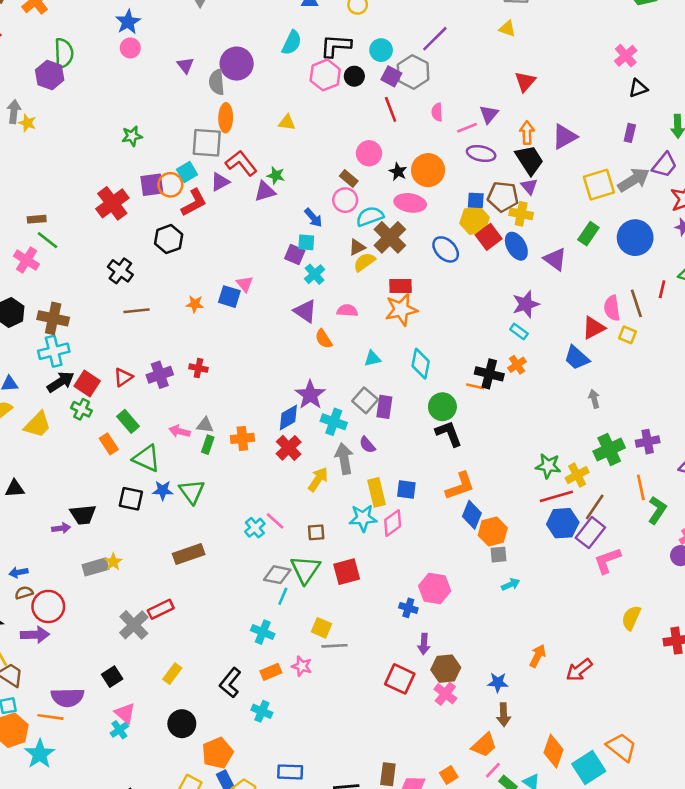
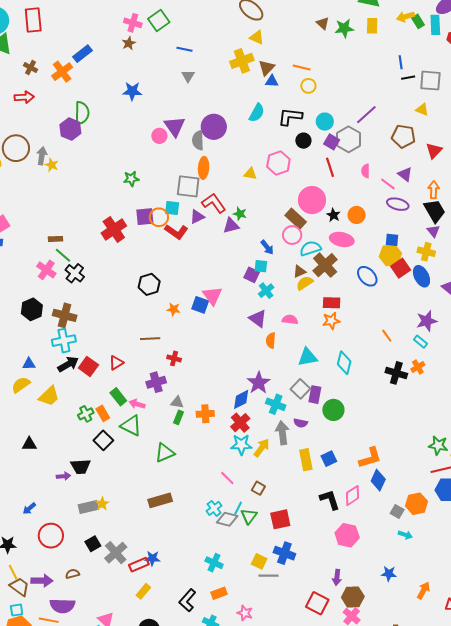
blue star: (128, 22) -> (132, 91), turned 30
pink circle: (130, 48) -> (159, 136), moved
purple triangle: (185, 65) -> (175, 126), size x1.6
pink hexagon: (325, 75) -> (278, 163), moved
purple triangle: (489, 114) -> (405, 174), turned -35
pink line: (467, 128) -> (388, 184), turned 56
pink circle: (369, 153) -> (312, 200), size x1.4
orange circle: (428, 170) -> (357, 215), size x0.7
cyan square: (187, 172) -> (172, 208), turned 35
brown rectangle: (349, 178) -> (296, 219), size x1.5
brown pentagon: (503, 197) -> (403, 136), moved
red L-shape: (194, 203) -> (176, 232), turned 60
black hexagon: (169, 239) -> (149, 284), moved
black cross: (120, 271) -> (75, 273), moved
pink triangle: (245, 284) -> (212, 296), size x1.5
orange star: (401, 310) -> (331, 321), size x0.7
brown line: (136, 311) -> (150, 339), moved
orange semicircle: (324, 339) -> (271, 340), turned 35
cyan triangle: (372, 358) -> (307, 357), size x1.5
purple cross: (160, 375) -> (156, 382), moved
orange line: (475, 386) -> (387, 336), moved, turned 40
green circle: (442, 407) -> (333, 410), moved
green cross: (82, 409) -> (86, 414), moved, turned 35
pink arrow: (180, 431) -> (137, 404), moved
black L-shape: (449, 434) -> (330, 500), moved
purple semicircle: (367, 445) -> (301, 423), turned -40
blue star: (163, 490) -> (152, 558), moved
blue square: (406, 490) -> (329, 459), turned -35
green triangle: (192, 492) -> (165, 453), turned 40
black square: (131, 499) -> (103, 440), moved, turned 30
cyan star: (363, 518) -> (241, 445), moved
pink diamond: (393, 523) -> (352, 496), moved
cyan cross: (255, 528) -> (214, 508), moved
brown square: (316, 532) -> (258, 488), turned 32
orange hexagon: (493, 532) -> (416, 504), moved
gray square: (498, 555) -> (397, 512), turned 32
green triangle: (305, 569) -> (249, 516), size x0.7
blue arrow: (18, 572) -> (29, 508), turned -32
cyan arrow: (511, 584) -> (405, 535), turned 40
brown semicircle: (24, 593) -> (72, 574), moved
cyan line: (283, 596) -> (238, 508), moved
blue cross: (408, 608) -> (284, 553), moved, size x1.5
red rectangle: (161, 609) -> (139, 565), moved
purple arrow: (35, 635) -> (42, 581), moved
pink star: (302, 666) -> (245, 613), moved
black square: (112, 677) -> (93, 544), moved
blue star: (498, 682) -> (389, 574), moved

